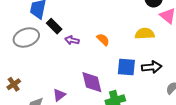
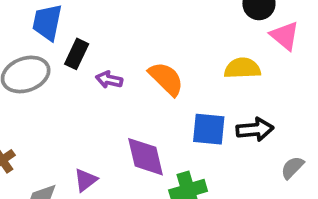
black rectangle: (54, 26) -> (77, 54), turned 70
orange semicircle: (103, 40) -> (166, 79), size x1.5

